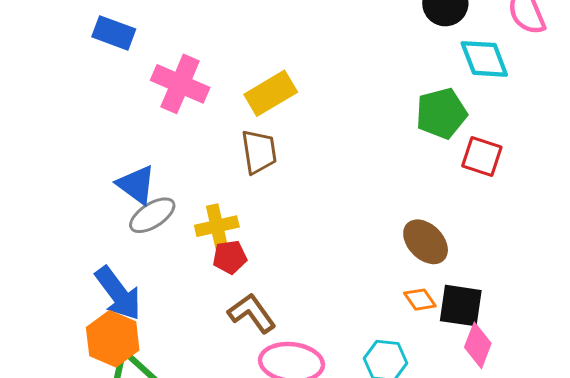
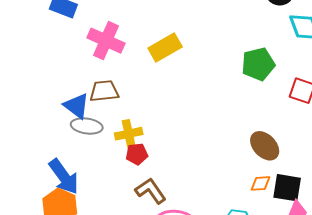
green pentagon: (441, 113) -> (258, 64), moved
brown trapezoid: (259, 152) -> (104, 91), moved, turned -88
gray ellipse: (152, 215) -> (87, 126), turned 40
orange diamond: (420, 300) -> (260, 183), turned -60

